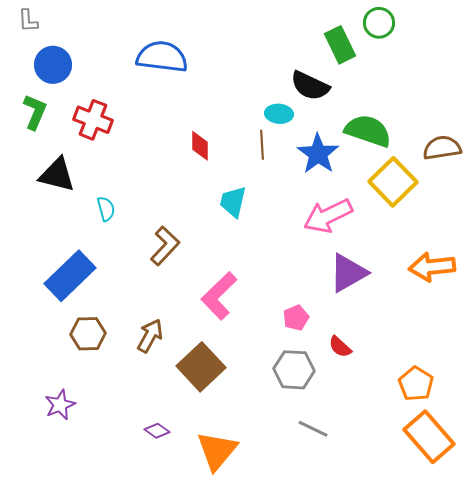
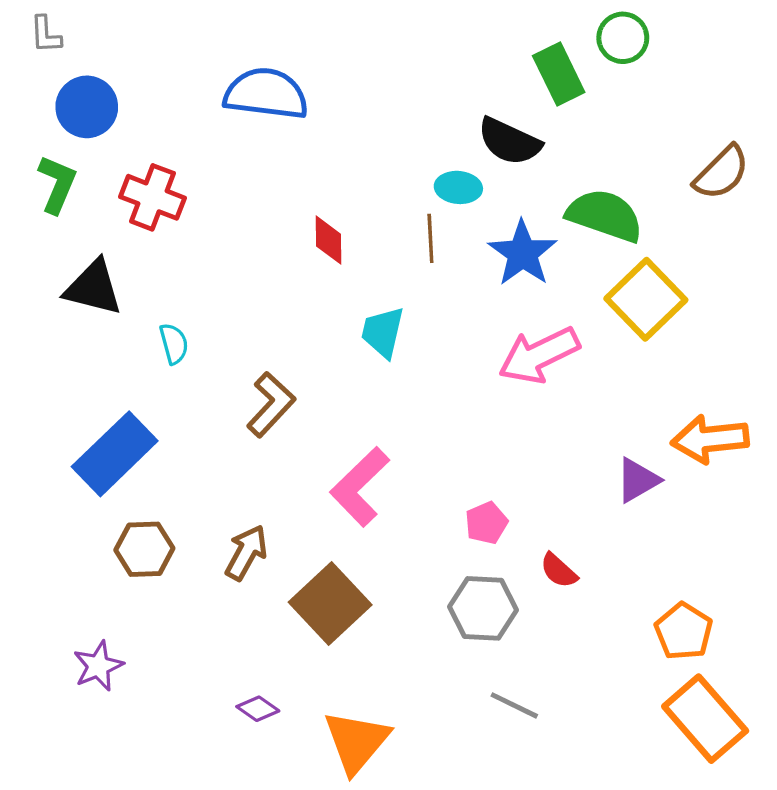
brown semicircle: (442, 148) -> (721, 173), moved, turned 144
purple triangle: (348, 273) -> (638, 480), moved, size x0.7

